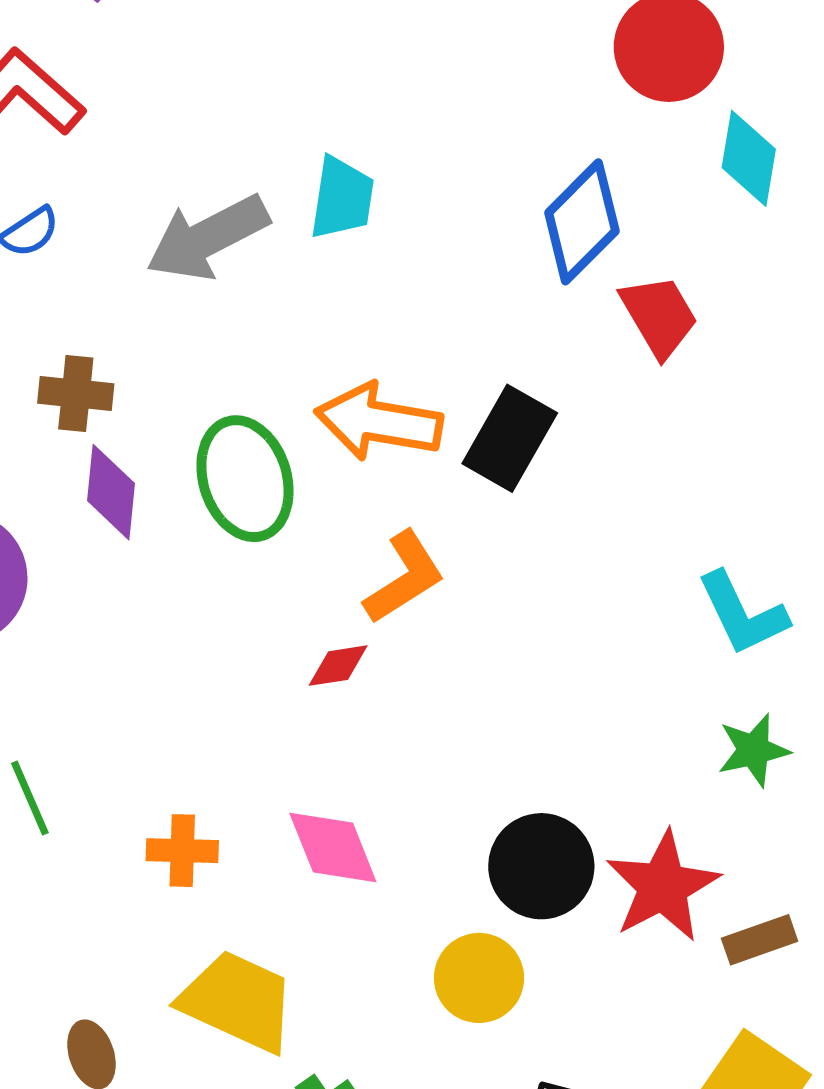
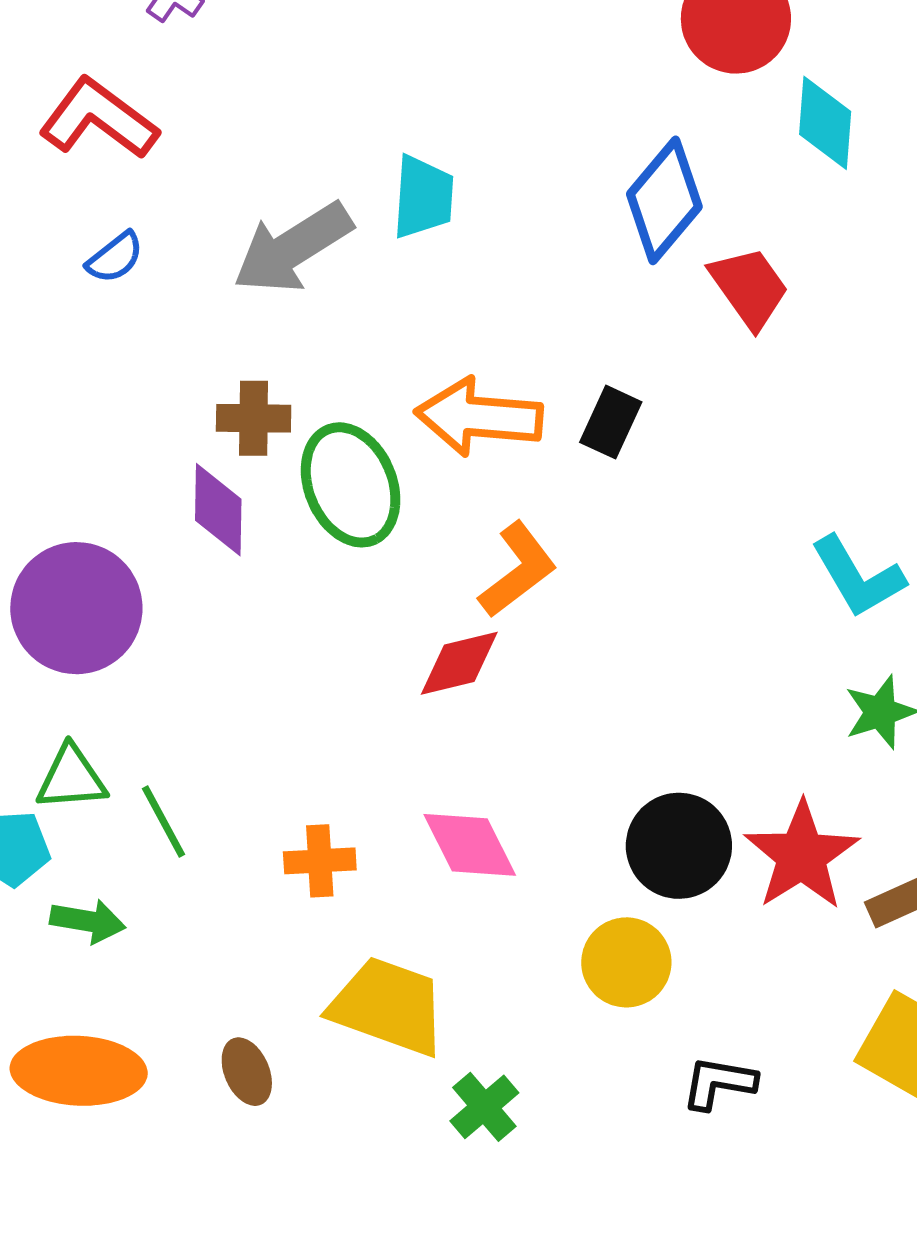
brown cross: (76, 393) -> (254, 418), moved
black rectangle: (510, 438) -> (611, 422), size x0.7
red diamond: (338, 666) -> (459, 663), size x1.4

